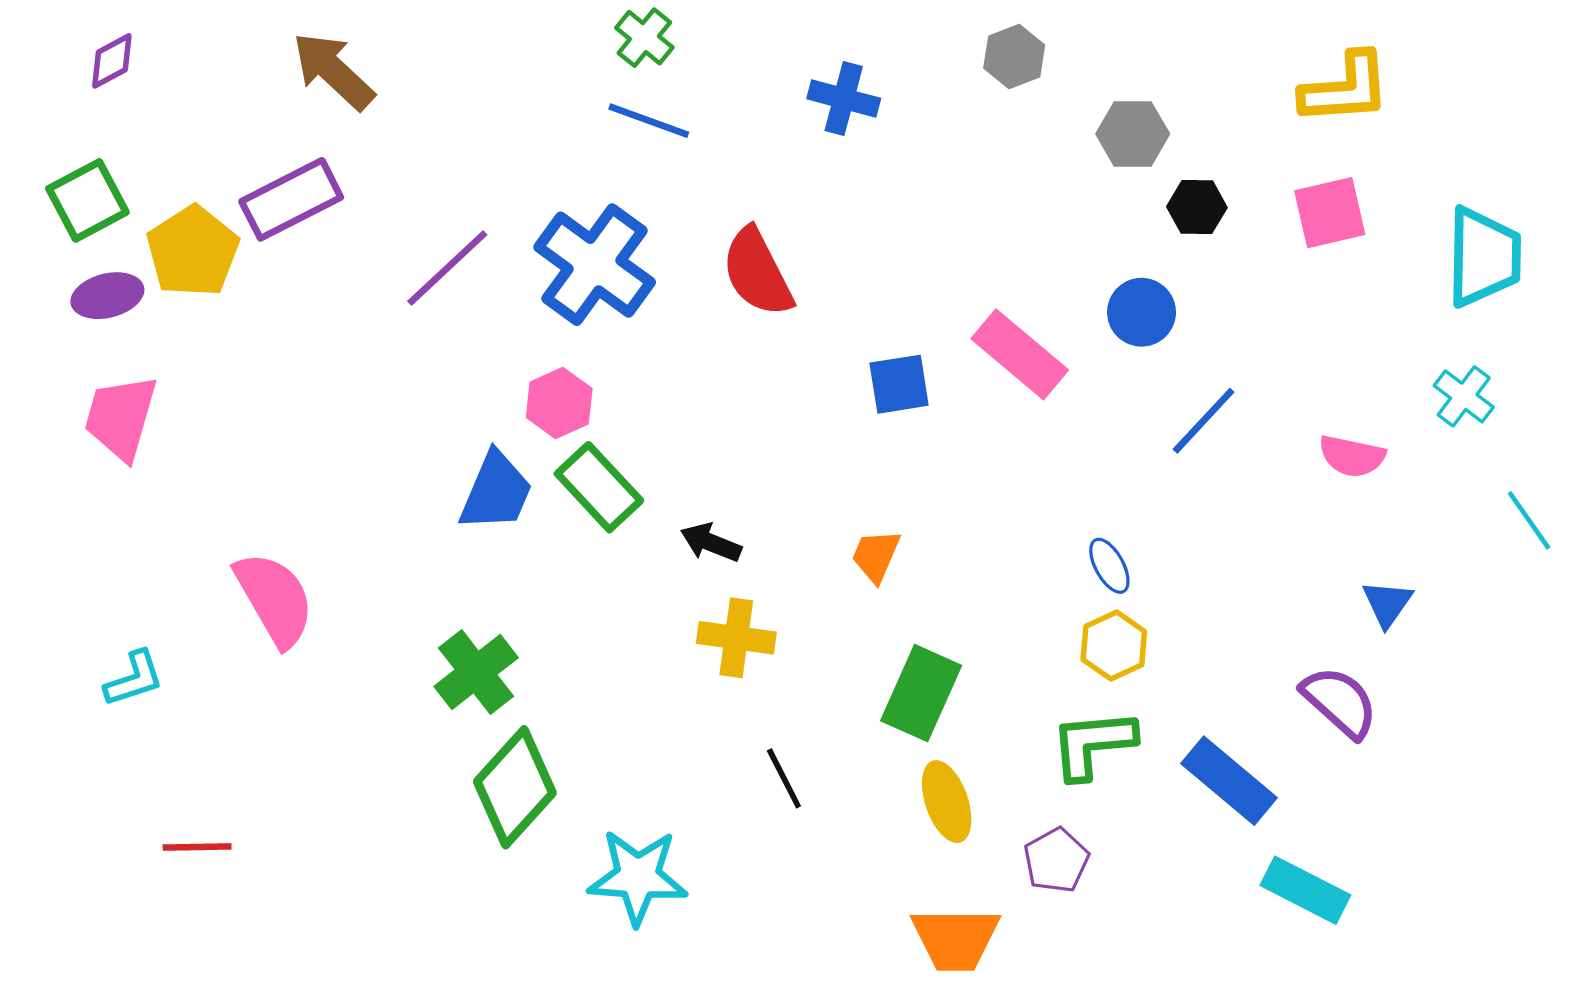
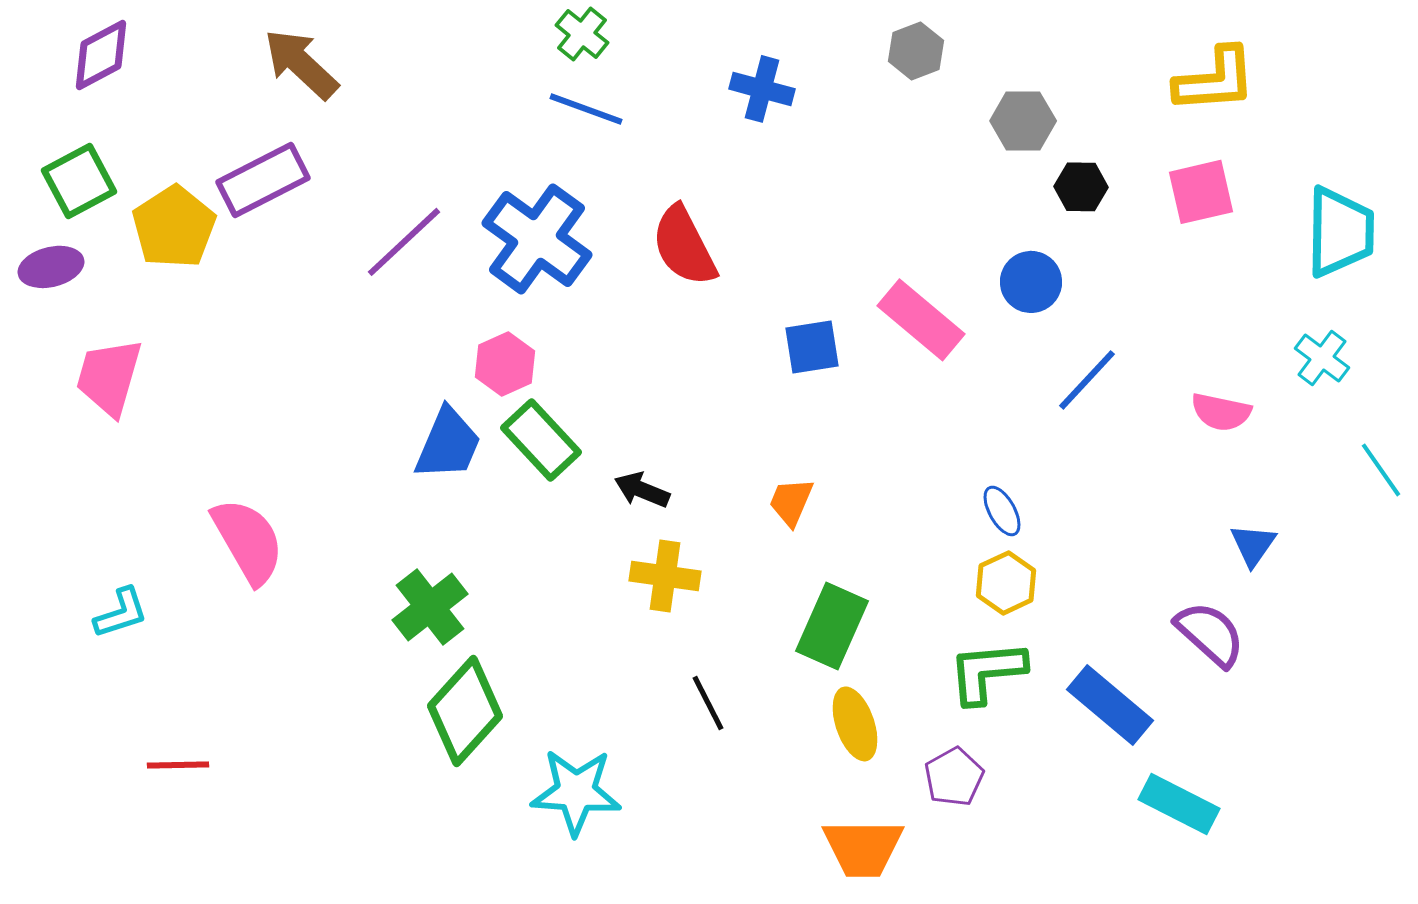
purple diamond: (112, 61) -> (101, 55), size x1.4
purple ellipse: (107, 296) -> (51, 267), moved

